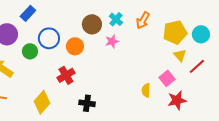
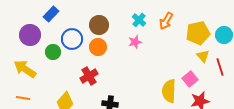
brown circle: (92, 24) -> (99, 25), moved
red line: (197, 66) -> (220, 67), turned -66
yellow semicircle: (146, 90) -> (169, 91), size x1.6

